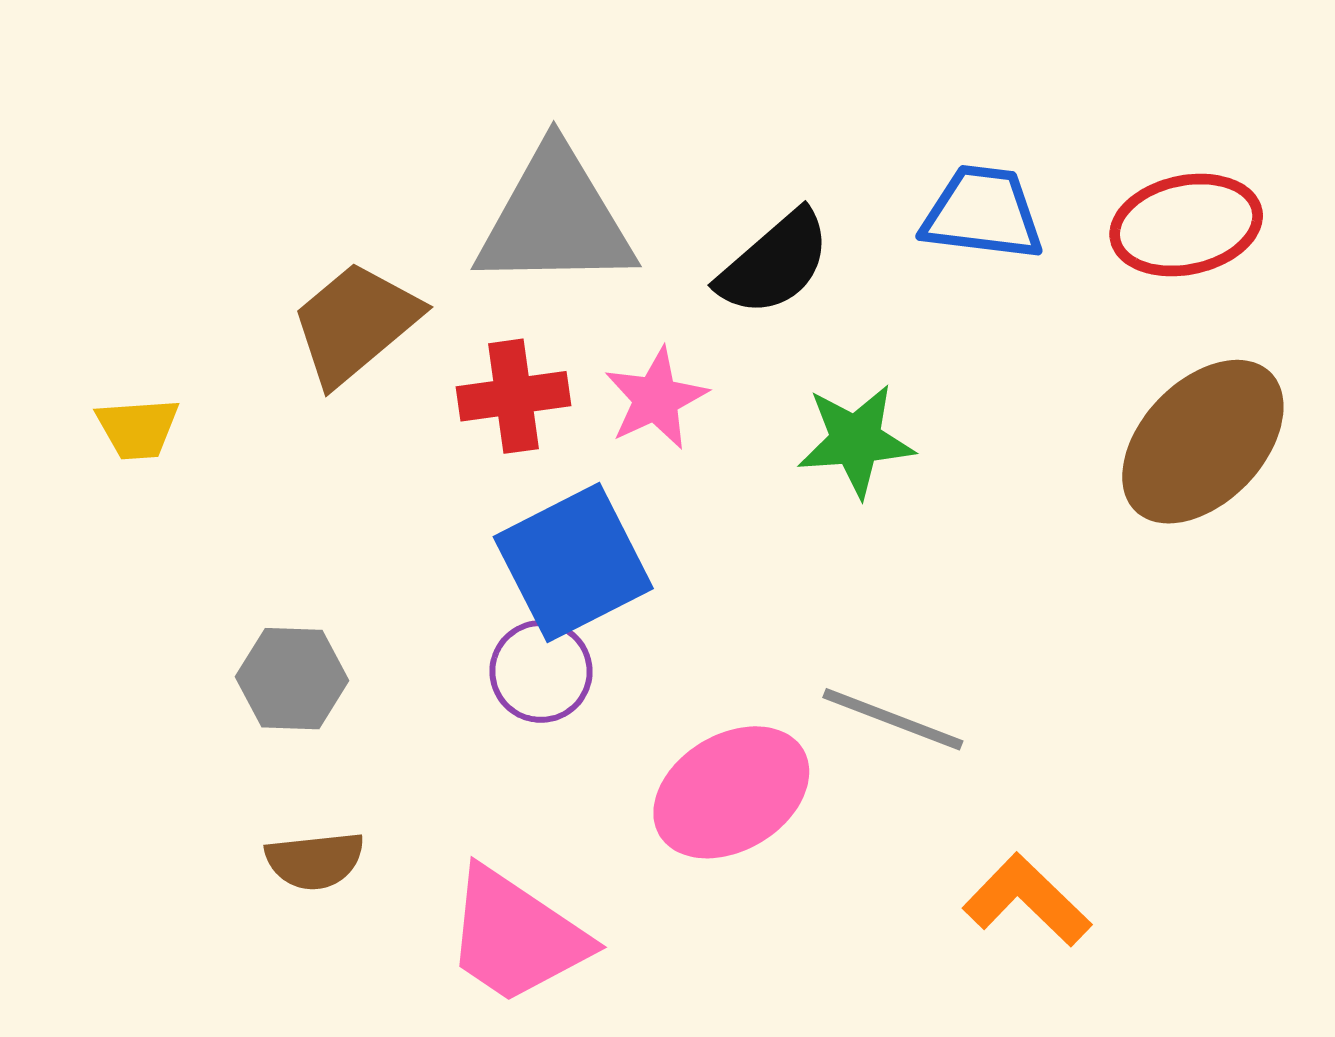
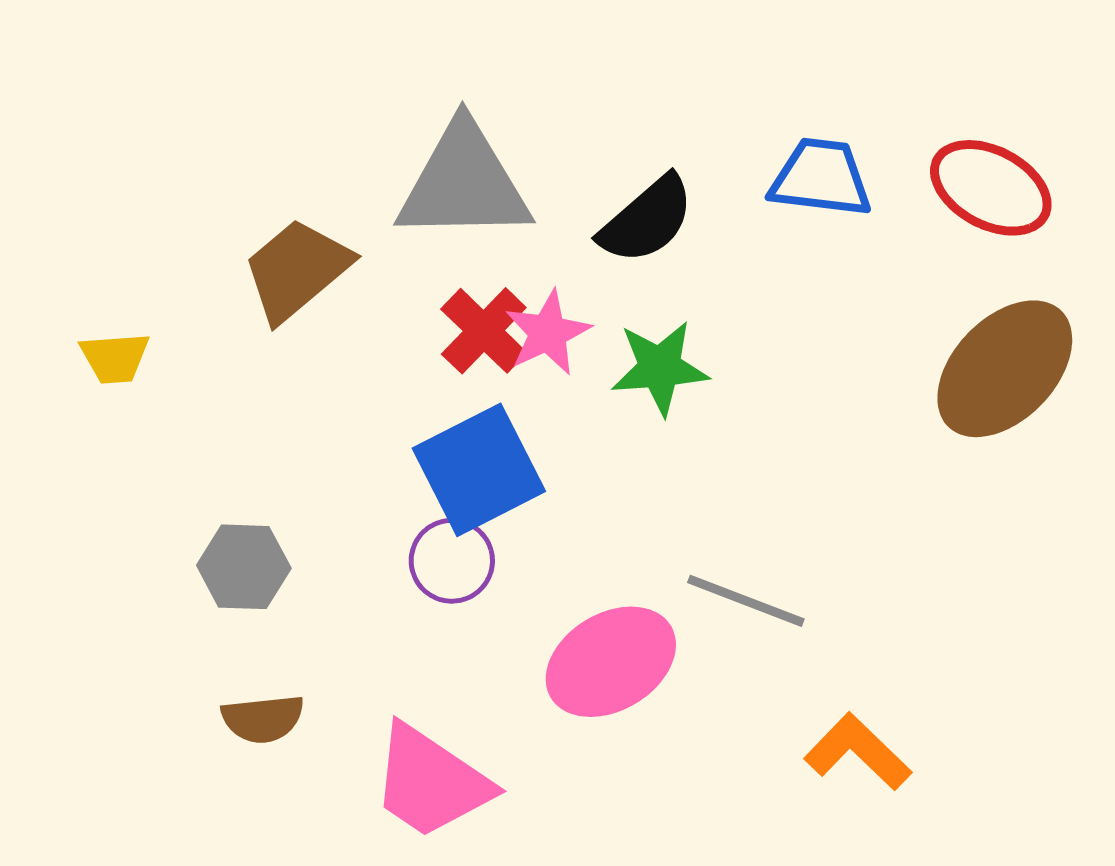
red ellipse: (1186, 225) -> (991, 188), turned 40
red cross: (513, 396) -> (484, 331), moved, turned -38
green star: (856, 440) -> (660, 368), moved

